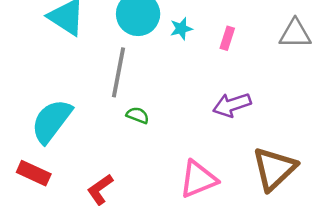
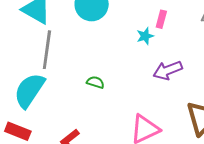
cyan star: (181, 29) -> (145, 36), moved
gray line: (118, 72) -> (47, 50), moved

